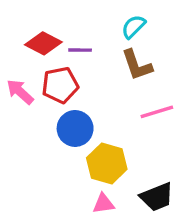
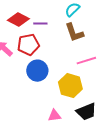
yellow hexagon: (107, 164) -> (70, 86), moved

